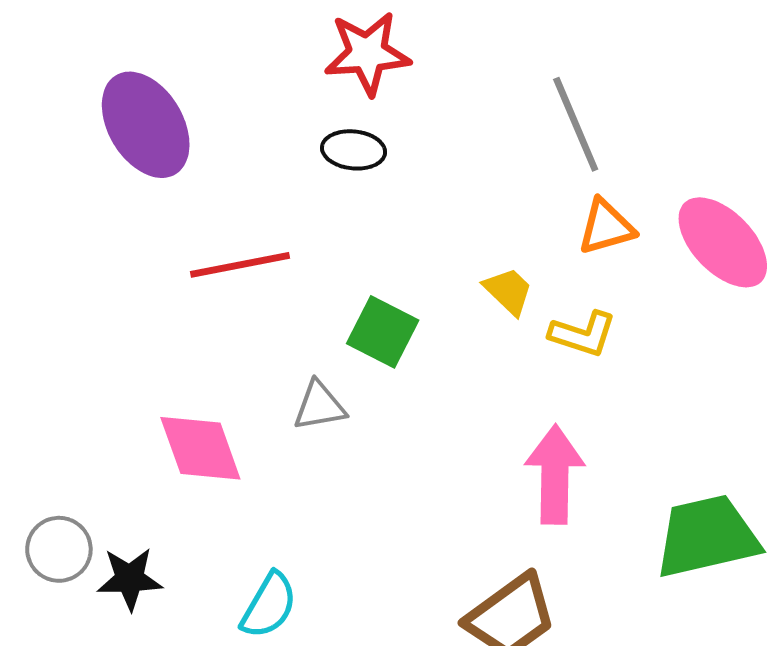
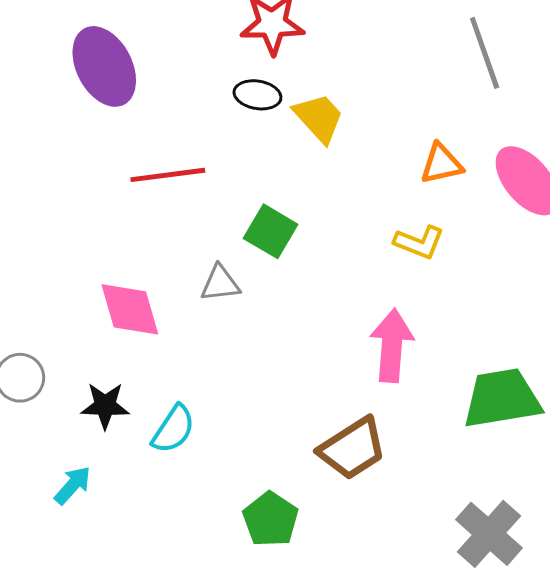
gray line: (576, 124) -> (485, 53), moved
yellow trapezoid: (508, 291) -> (319, 118), moved, size x1.4
black star: (130, 579) -> (105, 406), moved

